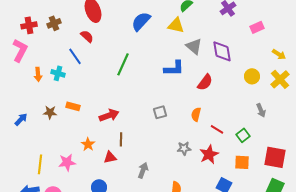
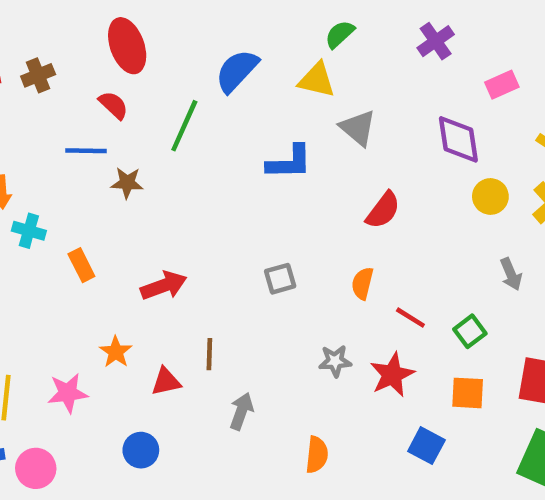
purple diamond: (222, 51) -> (458, 139), moved
blue line: (75, 56) -> (86, 151), turned -54
green line: (123, 64) -> (184, 126), moved
blue L-shape: (174, 68) -> (289, 162), moved
cyan cross: (58, 73) -> (29, 231), moved
orange rectangle: (73, 106) -> (81, 265), turned 48
brown star: (50, 112) -> (127, 183), moved
brown line: (121, 139) -> (209, 354), moved

